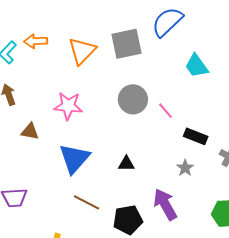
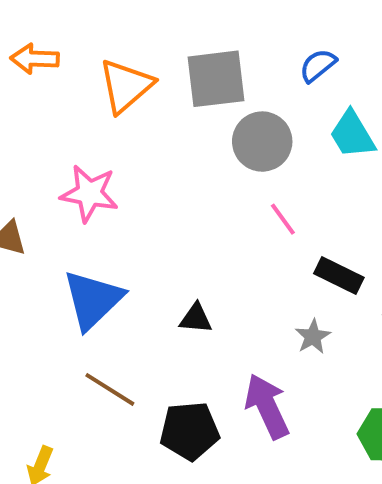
blue semicircle: (167, 22) -> (318, 65), moved, size x0.6
gray circle: (133, 99) -> (262, 142), moved

